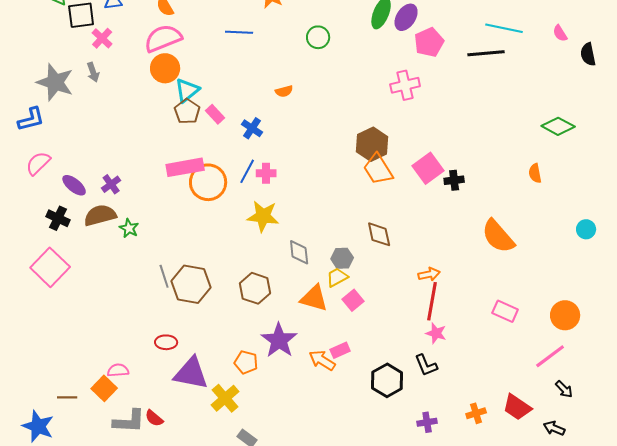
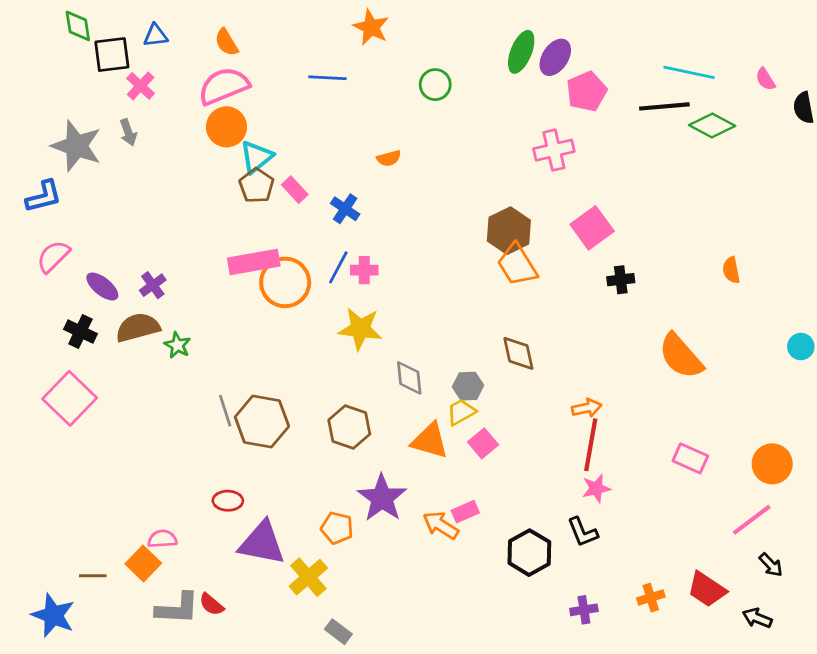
green diamond: (558, 126) -> (712, 126), moved
pink square: (428, 168) -> (592, 228), moved
pink star: (436, 333) -> (596, 488), turned -30

